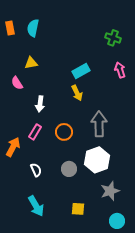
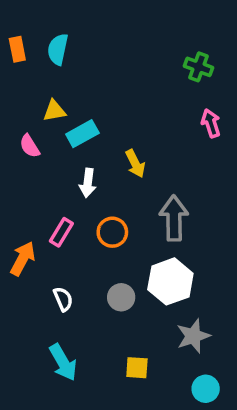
cyan rectangle: (81, 71) -> (82, 134), moved
white arrow: (40, 104) -> (88, 183), moved

